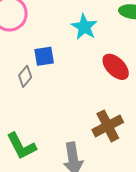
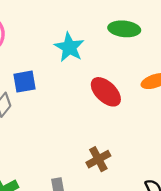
brown cross: (108, 126) -> (98, 159), size x0.7

